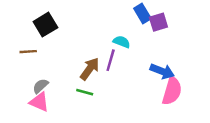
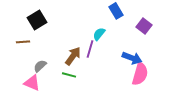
purple square: (158, 22) -> (144, 26), moved, turned -35
cyan semicircle: (122, 42) -> (99, 34), turned -72
gray semicircle: (40, 86) -> (40, 66), moved

